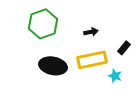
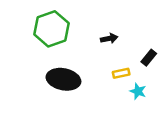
yellow rectangle: (92, 60) -> (121, 73), moved, size x0.5

